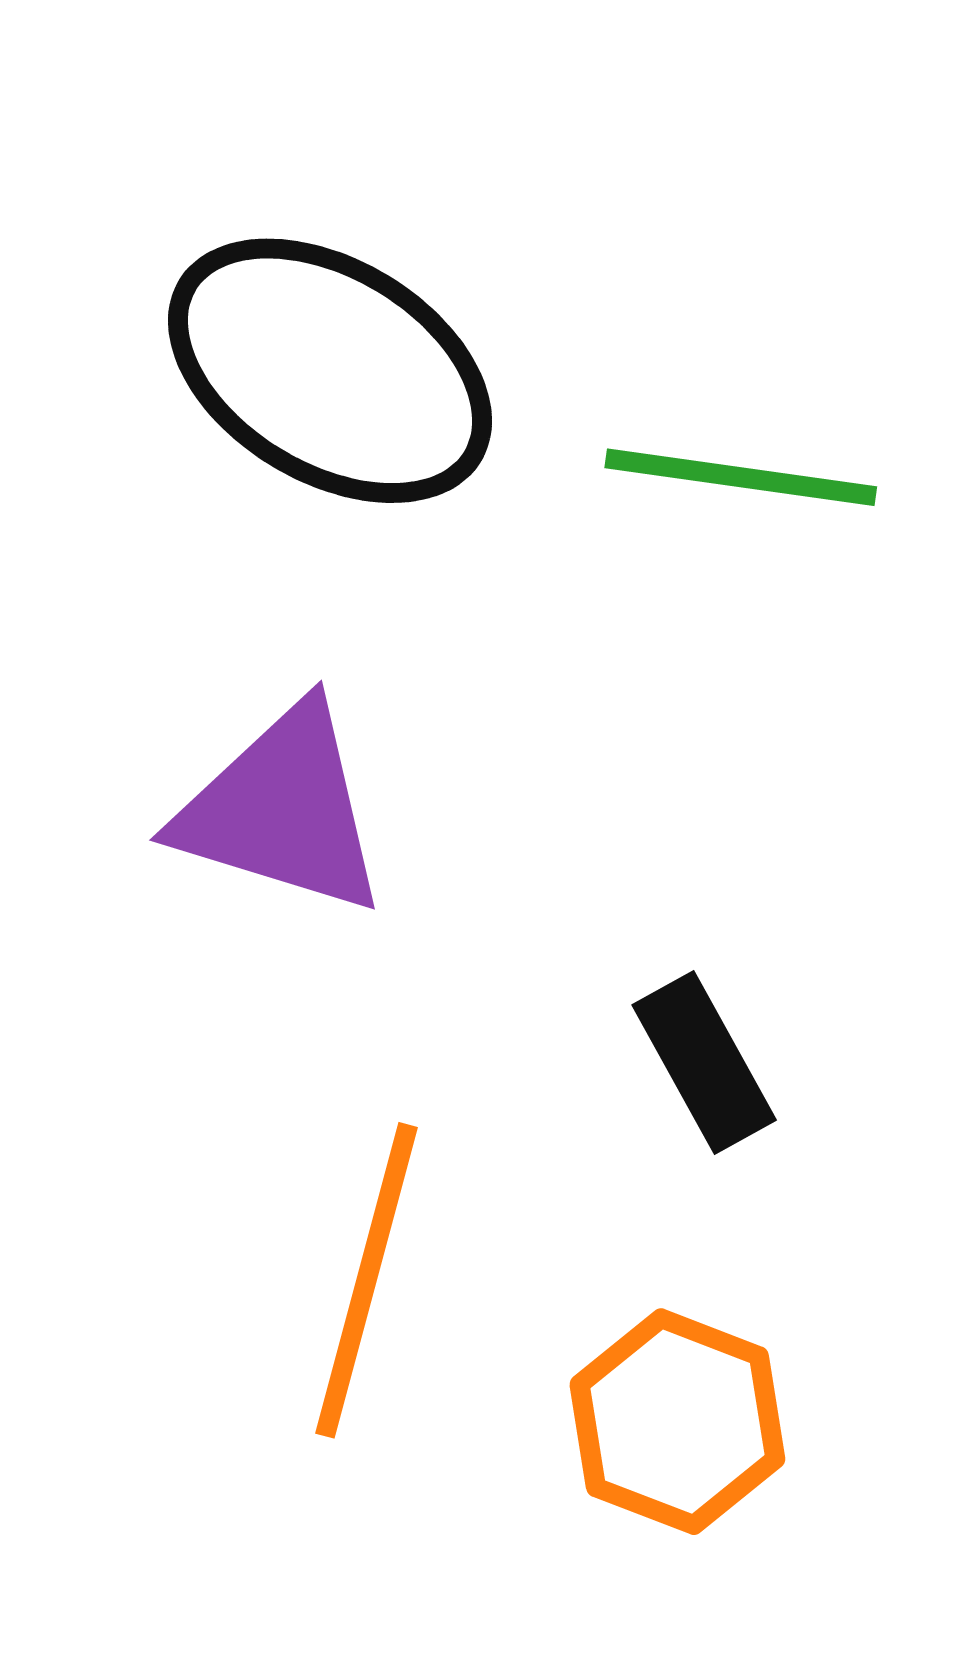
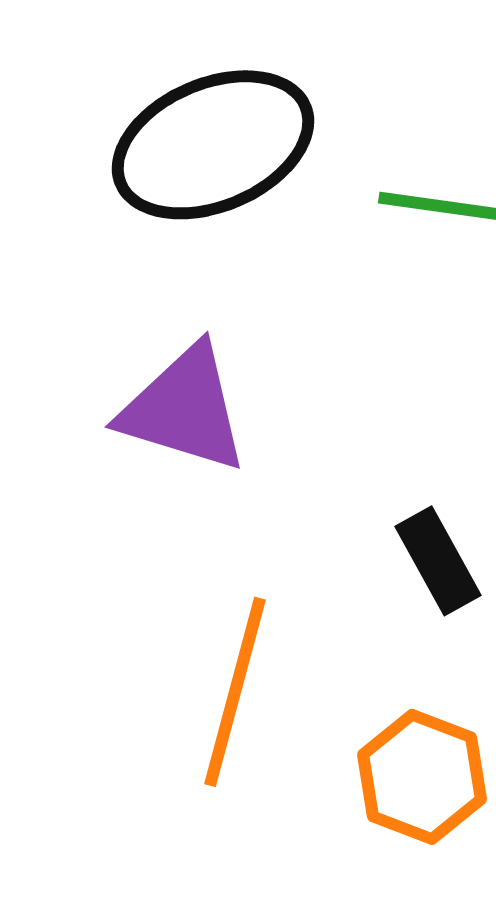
black ellipse: (330, 371) -> (213, 145), turned -54

